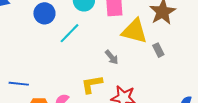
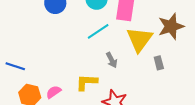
yellow triangle: (134, 31) -> (139, 39), turned 40
cyan line: (69, 33) -> (98, 31), moved

